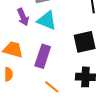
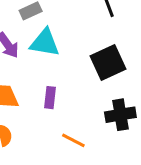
purple rectangle: (43, 56) -> (50, 98), size x0.6

